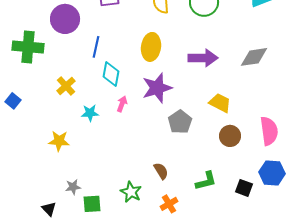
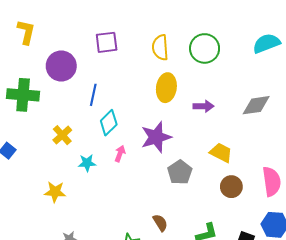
yellow ellipse: (151, 47) -> (166, 88), moved
purple arrow: (203, 58) -> (204, 106), size x0.7
cyan diamond: (111, 74) -> (109, 123), turned 35

